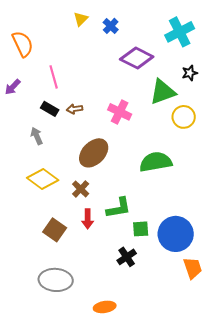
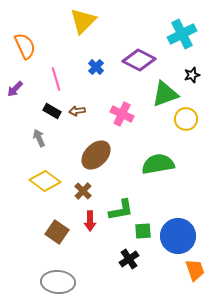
yellow triangle: (81, 19) -> (83, 21), size x1.8
blue cross: (111, 26) -> (96, 67), moved

